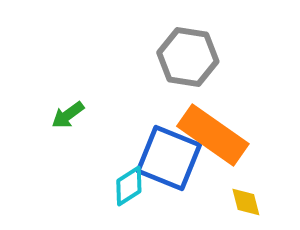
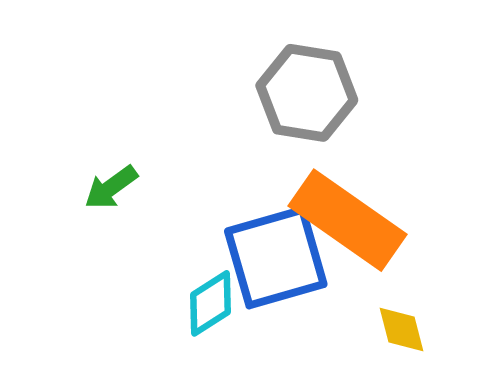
blue square: (169, 158) -> (276, 258), turned -38

